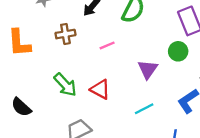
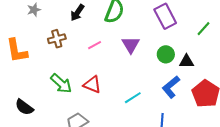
green circle: (178, 51) -> (166, 54), moved
purple triangle: (148, 69) -> (131, 45), moved

